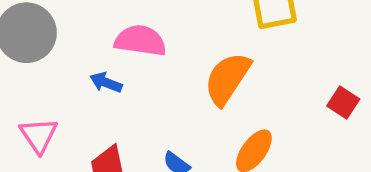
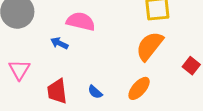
orange semicircle: (227, 79) -> (150, 46), moved

